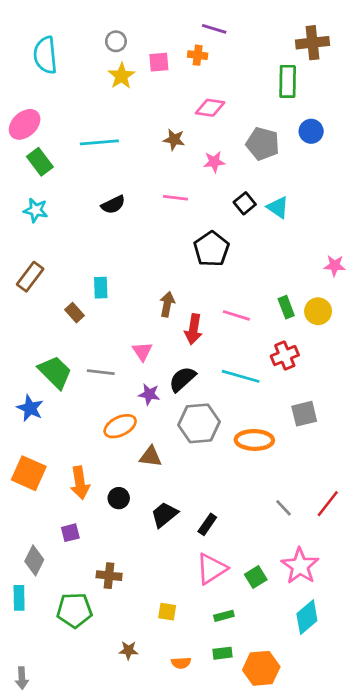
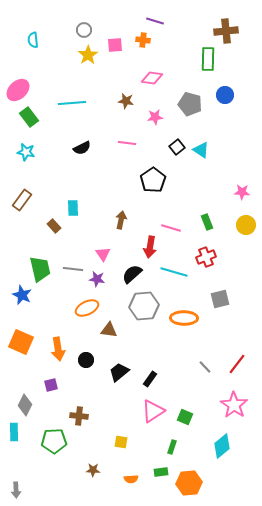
cyan semicircle: (45, 55) -> (33, 40), size x0.6
yellow circle: (318, 311) -> (246, 225), moved
red arrow: (193, 329) -> (150, 247), moved
green trapezoid: (55, 372) -> (40, 269), turned 32
purple star: (149, 394) -> (97, 279), moved
pink star: (300, 566) -> (234, 405), moved
green square: (256, 577) -> (185, 417), turned -35
green rectangle: (224, 616) -> (172, 447), moved, turned -56

